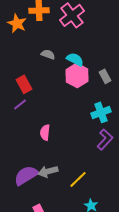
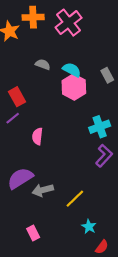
gray rectangle: (105, 76) -> (107, 75), moved
pink semicircle: (45, 132) -> (37, 136), moved
purple semicircle: (26, 175) -> (20, 178), moved

